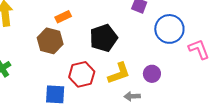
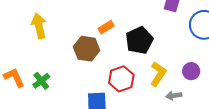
orange rectangle: (63, 17) -> (106, 27), moved
yellow L-shape: (119, 73) -> (158, 74), turned -30

